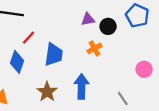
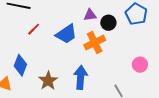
orange cross: (94, 48) -> (95, 43), size x1.5
blue trapezoid: (54, 55) -> (66, 34), moved, turned 45
blue diamond: (17, 62) -> (20, 65), moved

